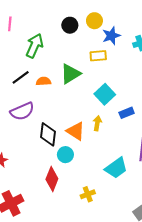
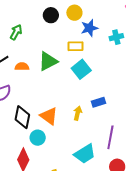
green arrow: (35, 46) -> (16, 32), size x0.7
cyan square: (105, 94) -> (81, 69), moved
yellow arrow: (97, 123) -> (78, 113), moved

